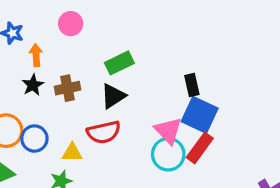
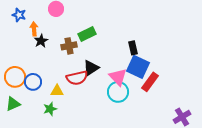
black star: (33, 85) -> (41, 41), moved
brown cross: (67, 88) -> (69, 46), moved
black triangle: (113, 96) -> (91, 68), moved
red rectangle: (200, 148) -> (150, 82), moved

